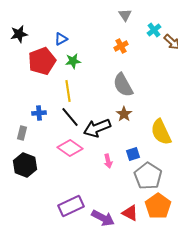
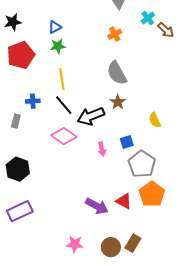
red pentagon: (42, 61) -> (21, 55), moved
green star: (73, 61) -> (58, 46), moved
yellow semicircle: (161, 132) -> (155, 120), size x0.6
black hexagon: (25, 165) -> (18, 169), moved
purple rectangle: (71, 206) -> (20, 211), moved

